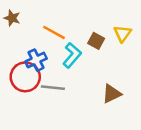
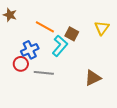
brown square: (96, 41) -> (72, 34), moved
red circle: (25, 77) -> (21, 64), size x0.6

